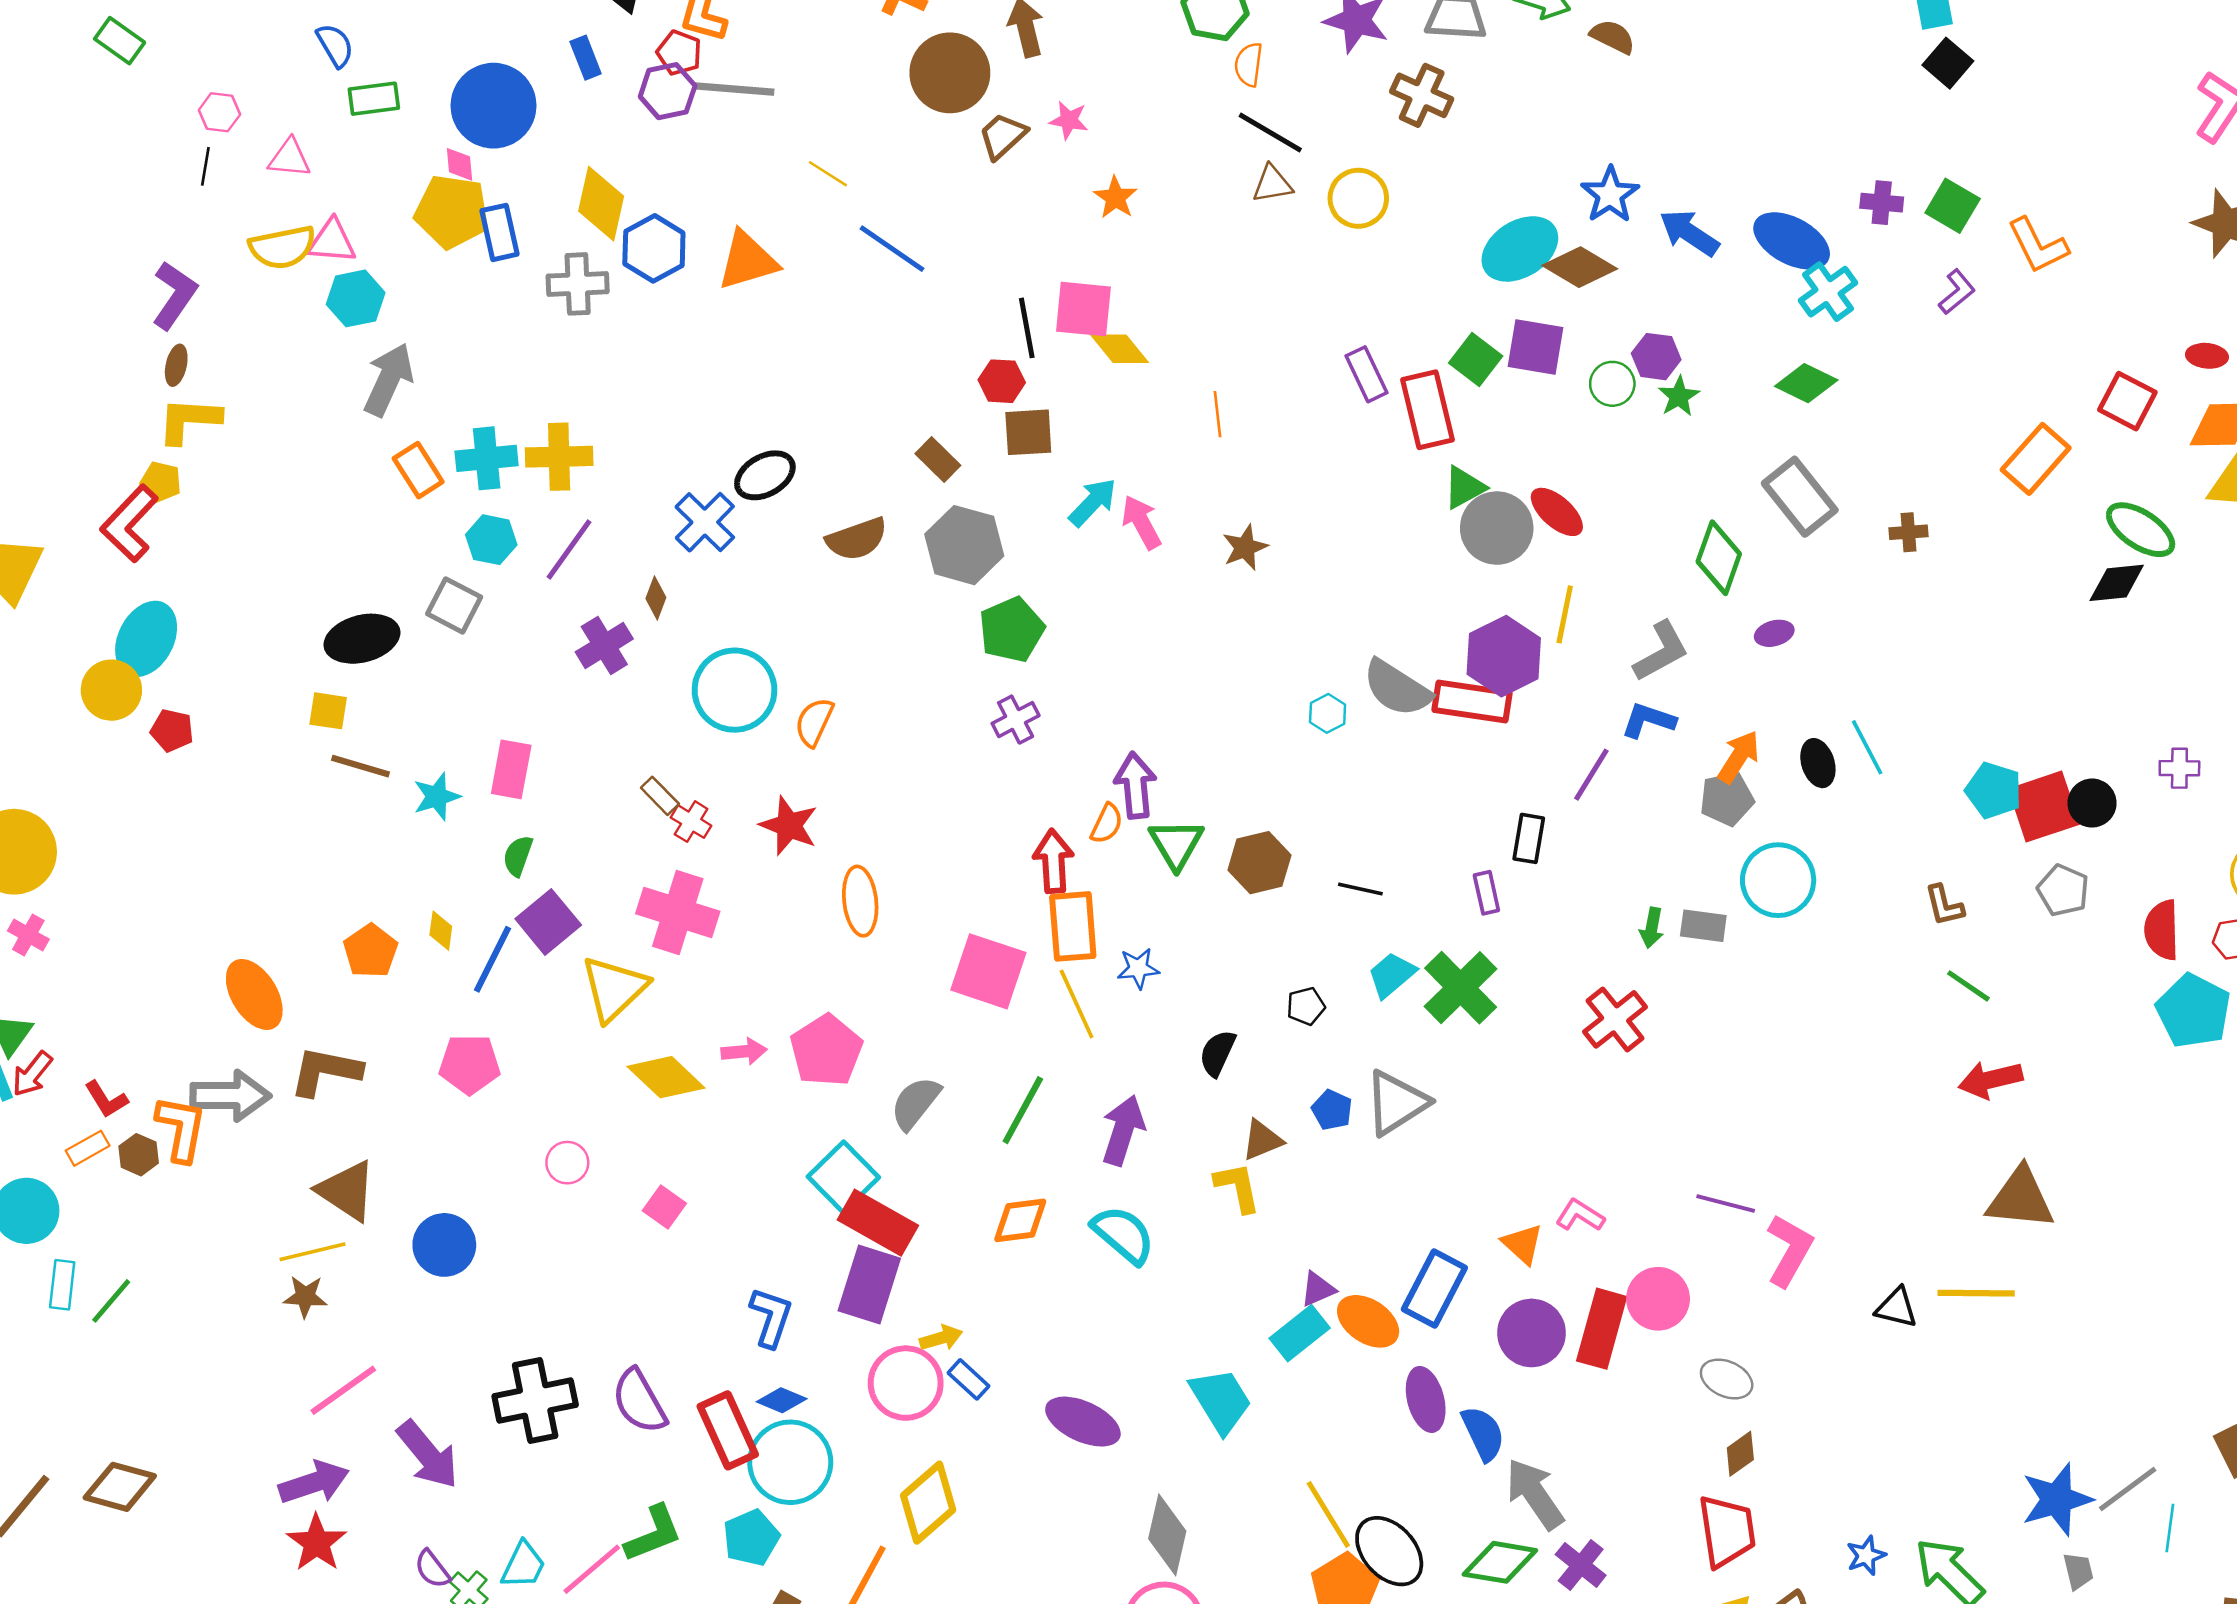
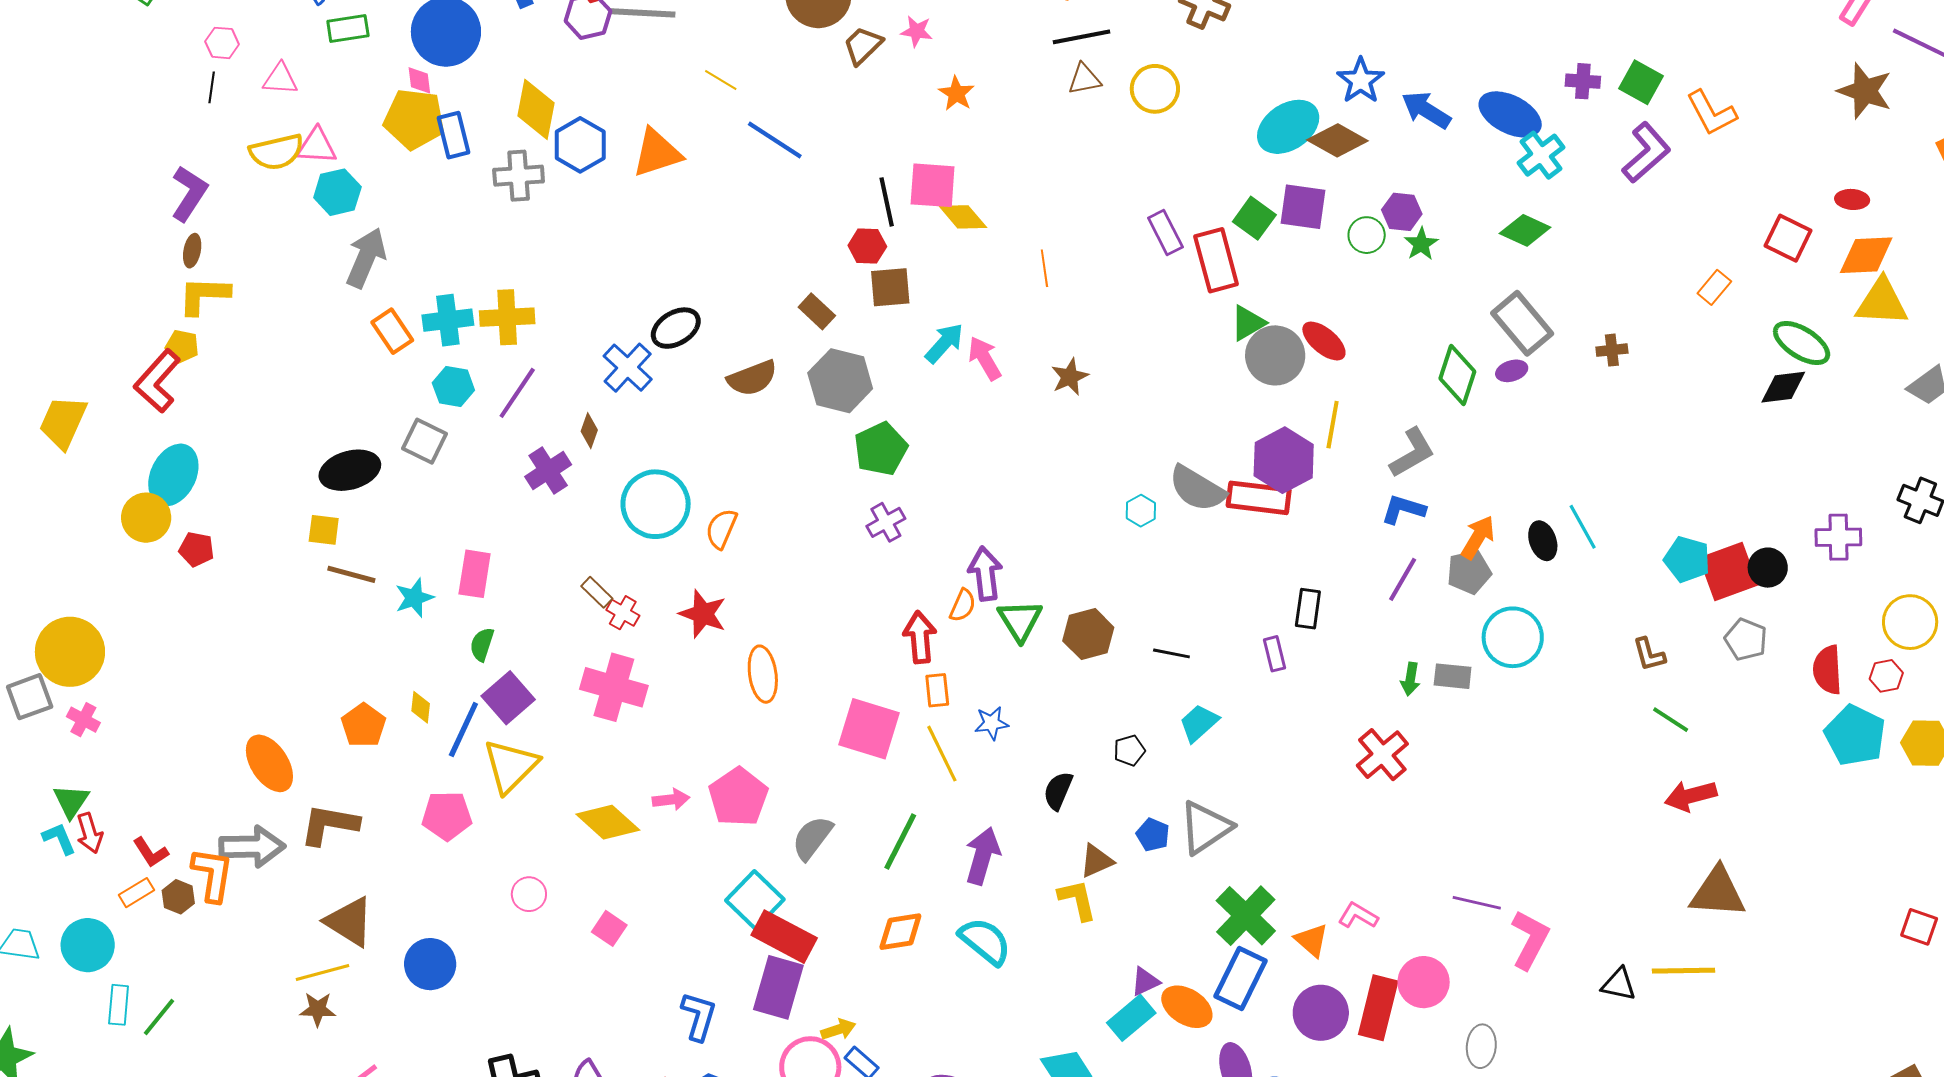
black line: (1270, 132) -> (1082, 37), turned -40
purple L-shape: (1957, 292) -> (1646, 153), size x1.6
orange rectangle: (2036, 459) -> (1714, 287), size x0.6
purple ellipse: (1774, 633) -> (1512, 371), moved
purple cross: (2179, 768) -> (1838, 537), size x1.4
purple line: (1591, 775) -> (1403, 579), moved
orange rectangle: (1073, 926) -> (937, 690), size x0.6
yellow triangle: (614, 988) -> (511, 766), moved
green cross: (1461, 988) -> (1246, 916), moved
red arrow: (32, 1074) -> (90, 833), turned -54
gray ellipse: (1727, 1379) -> (1481, 1046), turned 72

